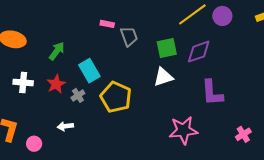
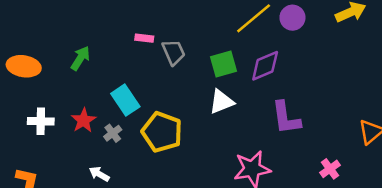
green arrow: (57, 51) -> (80, 58), moved
white arrow: (65, 126) -> (99, 174), turned 42

